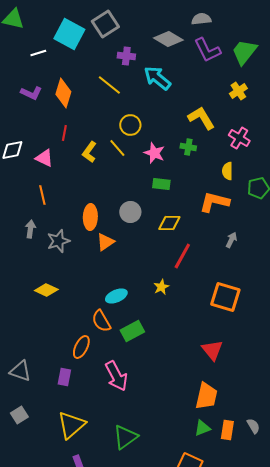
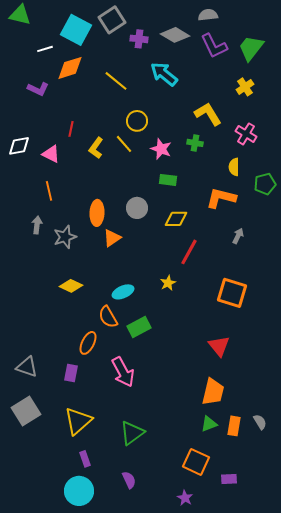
purple cross: (126, 56) -> (139, 39), moved
orange diamond: (63, 93) -> (70, 68), moved, turned 56
yellow diamond: (46, 290) -> (71, 286), moved
gray square: (19, 415) -> (26, 411), size x1.6

